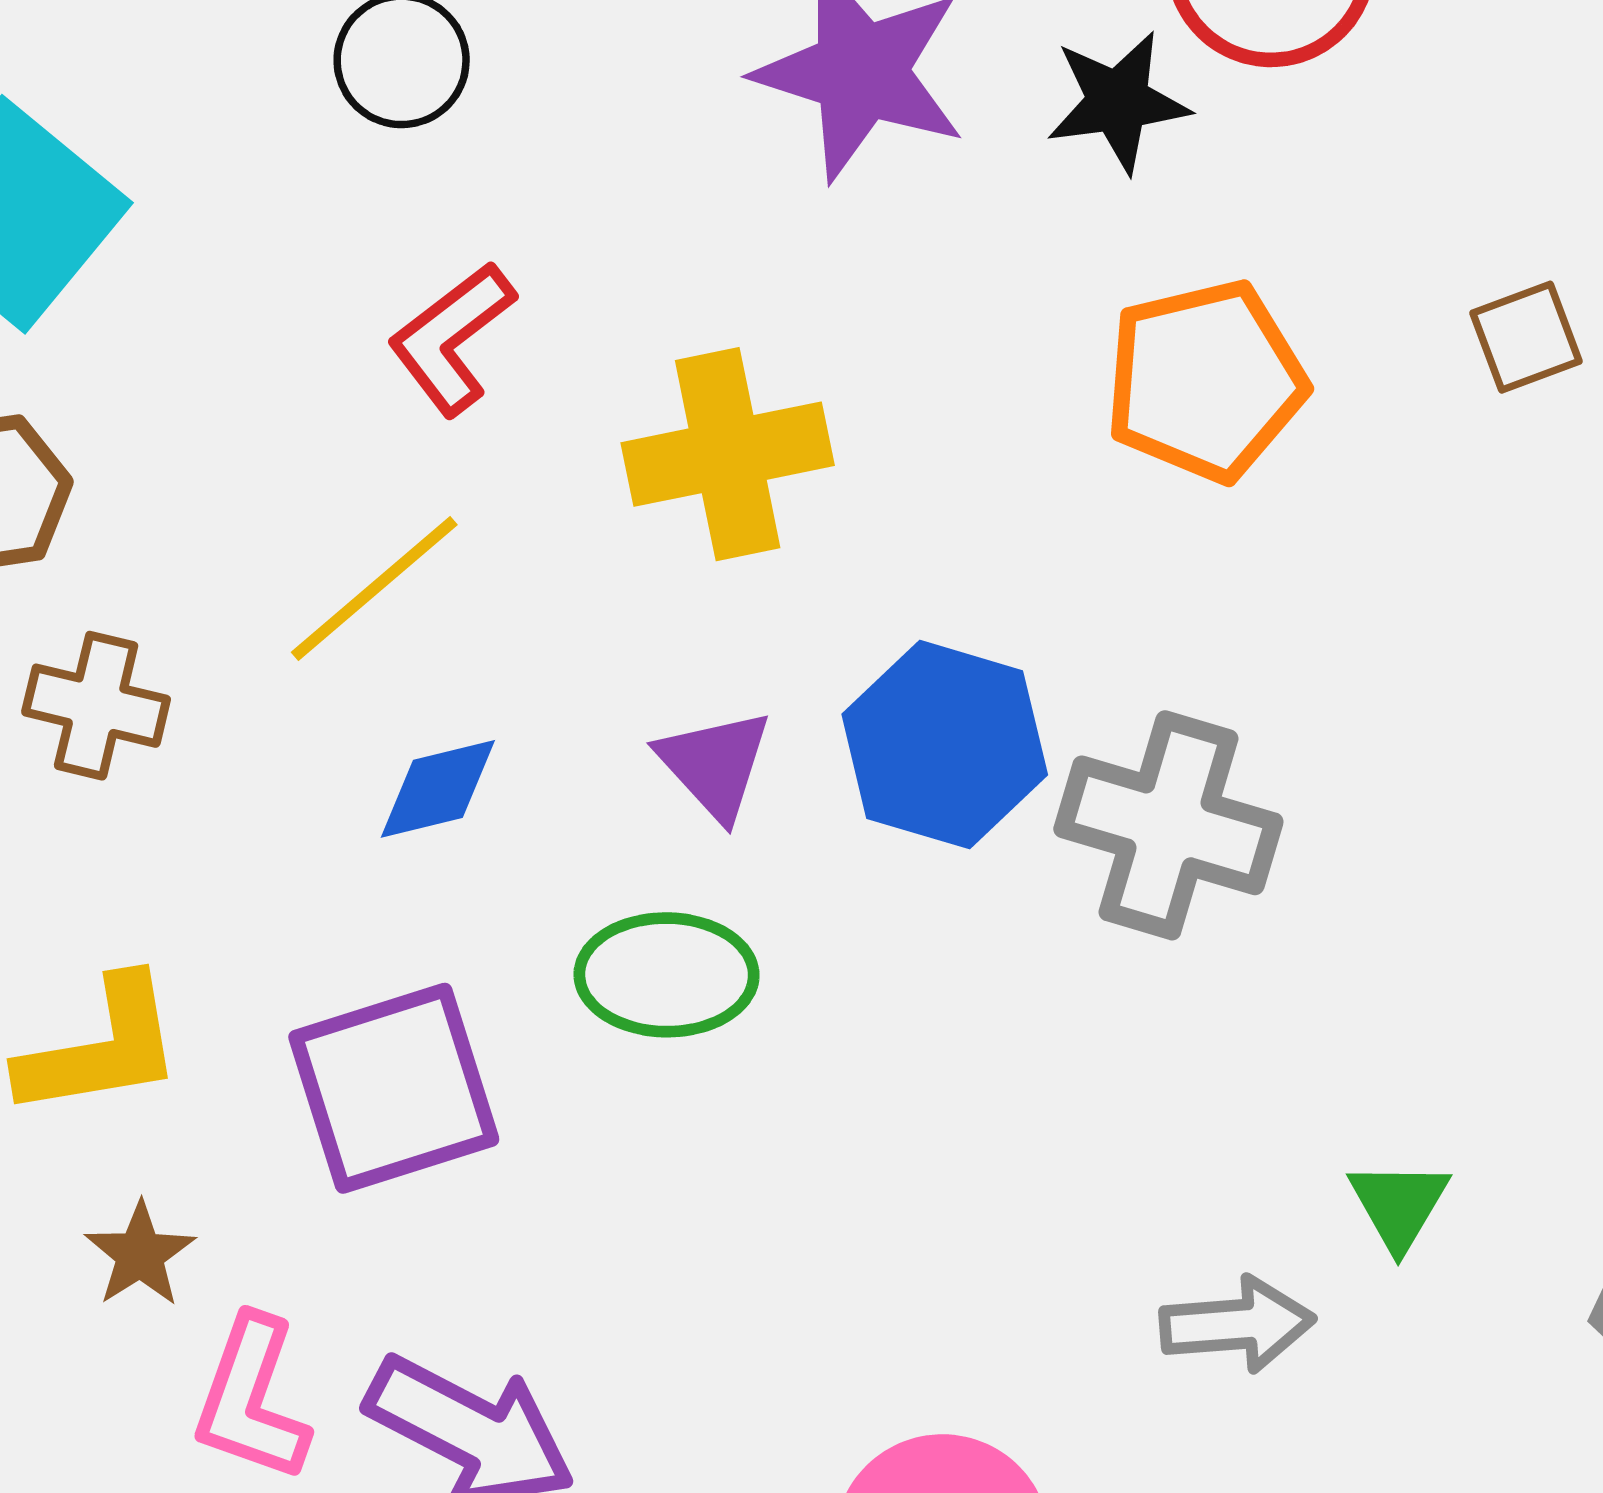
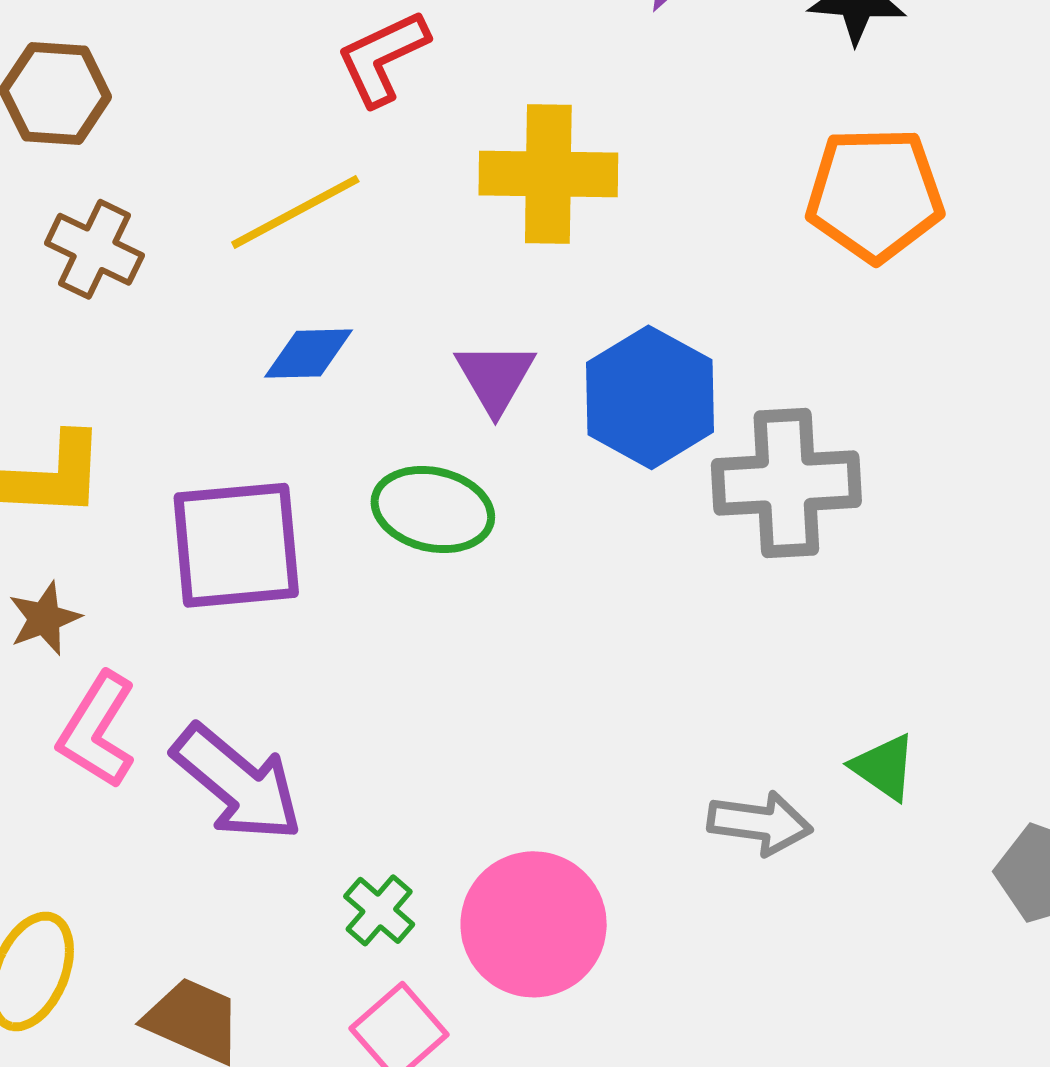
gray cross: (1168, 825) -> (786, 483), turned -32
green triangle: (1399, 1205) -> (884, 767), turned -38

